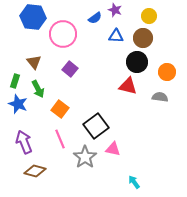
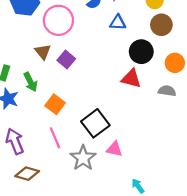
brown circle: (143, 38) -> (161, 25), moved
brown triangle: (34, 62) -> (43, 52), moved

